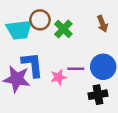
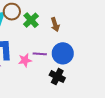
brown arrow: (102, 24) -> (55, 25), moved
black cross: (98, 95) -> (57, 77), turned 35

